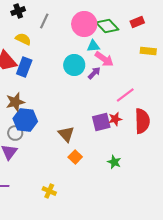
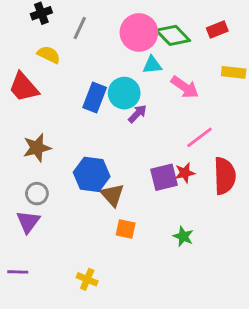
pink arrow: (104, 59) -> (185, 87), moved
blue rectangle: (24, 67) -> (95, 97), moved
purple arrow: (94, 73) -> (137, 114), moved
blue hexagon: (25, 120) -> (92, 174), moved
orange square: (75, 157) -> (126, 229), turned -32

